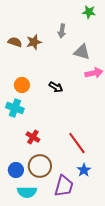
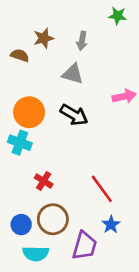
brown star: (34, 42) -> (44, 38), moved
gray triangle: (82, 52) -> (73, 74), moved
orange circle: (22, 85) -> (29, 112), size x1.5
black arrow: (56, 87) -> (74, 115), size x1.5

